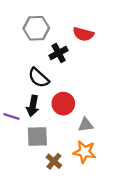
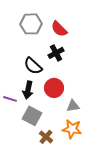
red semicircle: (83, 34) -> (59, 29), moved, turned 30
black cross: (59, 53) -> (56, 53), moved
gray square: (37, 137) -> (32, 116), turned 30

